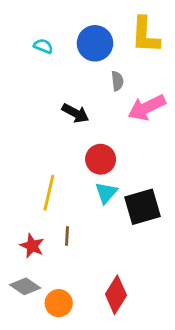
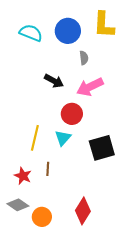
cyan semicircle: (43, 46) -> (31, 33), size x1.6
pink arrow: (147, 108) -> (90, 87), moved
cyan triangle: (106, 193) -> (63, 138), moved

